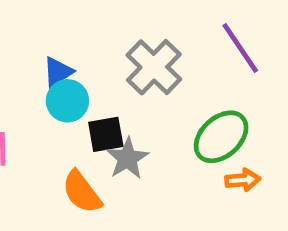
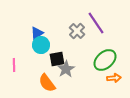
purple line: (240, 48) -> (96, 23), moved
gray cross: (154, 67) -> (77, 31), size x0.7

